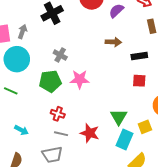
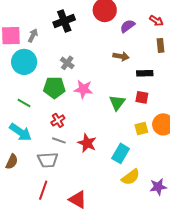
green line: (11, 91) -> (24, 103), moved
red cross: (58, 114) -> (58, 120), turned 32
green triangle: (119, 117) -> (117, 103), moved
yellow square: (145, 127) -> (141, 128), moved
cyan arrow: (21, 130) -> (20, 132), size x1.6

